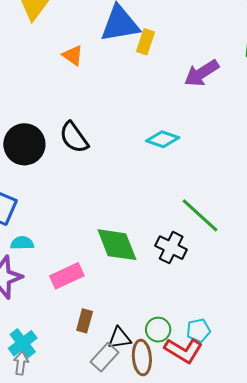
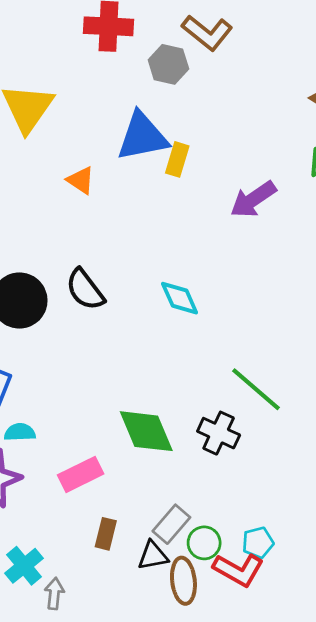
cyan diamond: (163, 139) -> (180, 298), moved, turned 48
gray rectangle: (105, 357) -> (171, 524), moved
gray arrow: (21, 363) -> (54, 594), moved

